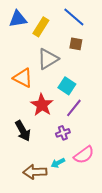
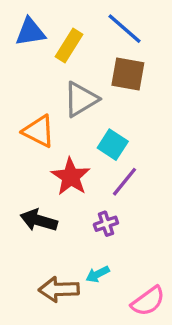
brown square: (76, 44) -> (128, 74), size x1.5
black arrow: (23, 131) -> (39, 220), turned 135
pink semicircle: (84, 155) -> (148, 301), moved

